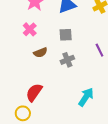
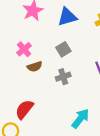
pink cross: (30, 29) -> (24, 49), moved
gray square: (66, 35) -> (63, 49), turned -32

